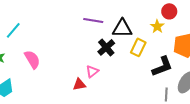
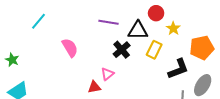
red circle: (169, 11) -> (156, 13), moved
cyan line: (13, 30) -> (39, 21), moved
pink semicircle: (32, 59) -> (70, 48), moved

